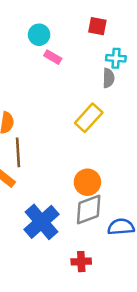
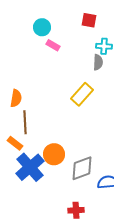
orange circle: (87, 182) -> (54, 154), moved
blue cross: (42, 222) -> (30, 167), moved

